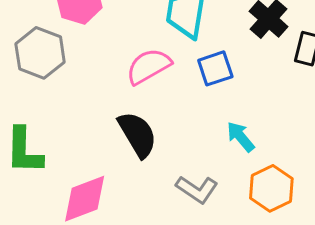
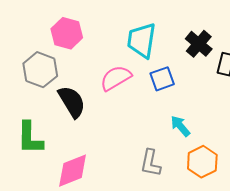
black semicircle: (137, 134) -> (72, 102), moved
gray L-shape: (197, 189) -> (151, 163), turned 68

